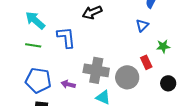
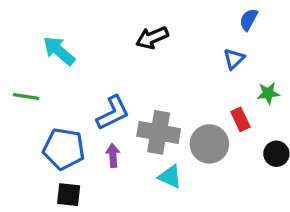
blue L-shape: (66, 37) -> (113, 113), moved, turned 70
green line: (33, 45) -> (26, 96), moved
purple arrow: (68, 84) -> (113, 155), turned 72

